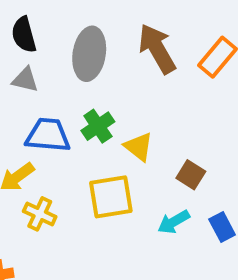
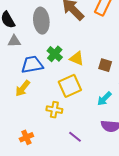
yellow cross: (40, 214) -> (54, 110), moved
cyan arrow: (174, 222) -> (104, 99), moved

